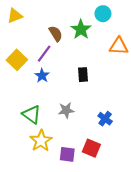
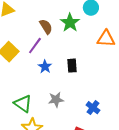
blue star: (42, 76) -> (45, 67), moved

